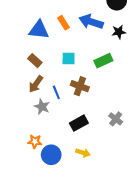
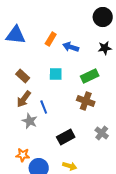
blue arrow: (91, 22) -> (71, 47), moved, size x0.7
orange rectangle: (63, 23) -> (51, 39), turned 64
blue triangle: (39, 30) -> (16, 35), moved
brown cross: (80, 86) -> (86, 101), moved

